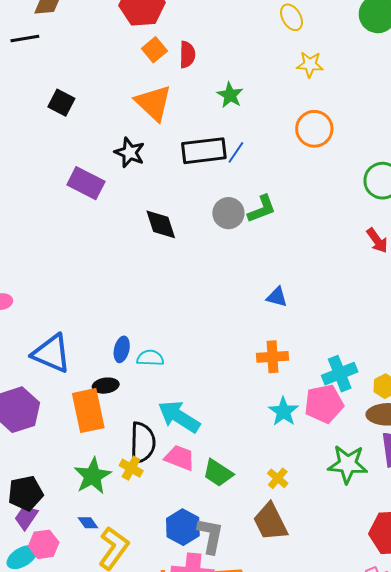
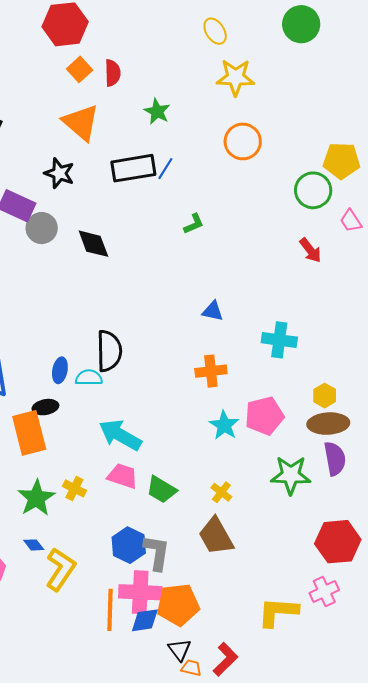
yellow star: (310, 64) -> (236, 77), size x1.4
green L-shape: (262, 209) -> (194, 224), size x0.7
gray circle: (228, 213) -> (42, 228), moved
cyan cross: (340, 374) -> (279, 340), moved, turned 32
black semicircle: (143, 443) -> (109, 351), moved

